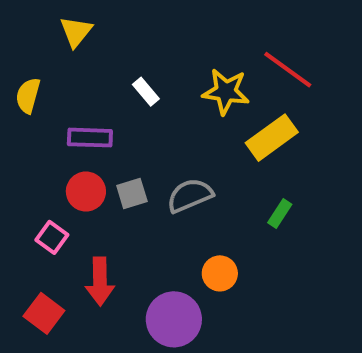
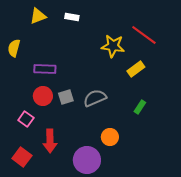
yellow triangle: (76, 32) -> (38, 16), turned 30
white rectangle: (146, 92) -> (72, 17), moved, turned -40
yellow rectangle: (272, 138) -> (136, 69), size x0.7

